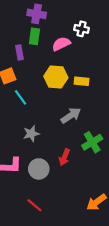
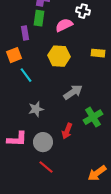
yellow rectangle: (81, 81) -> (98, 53), moved
red line: (34, 205) -> (46, 167), moved

